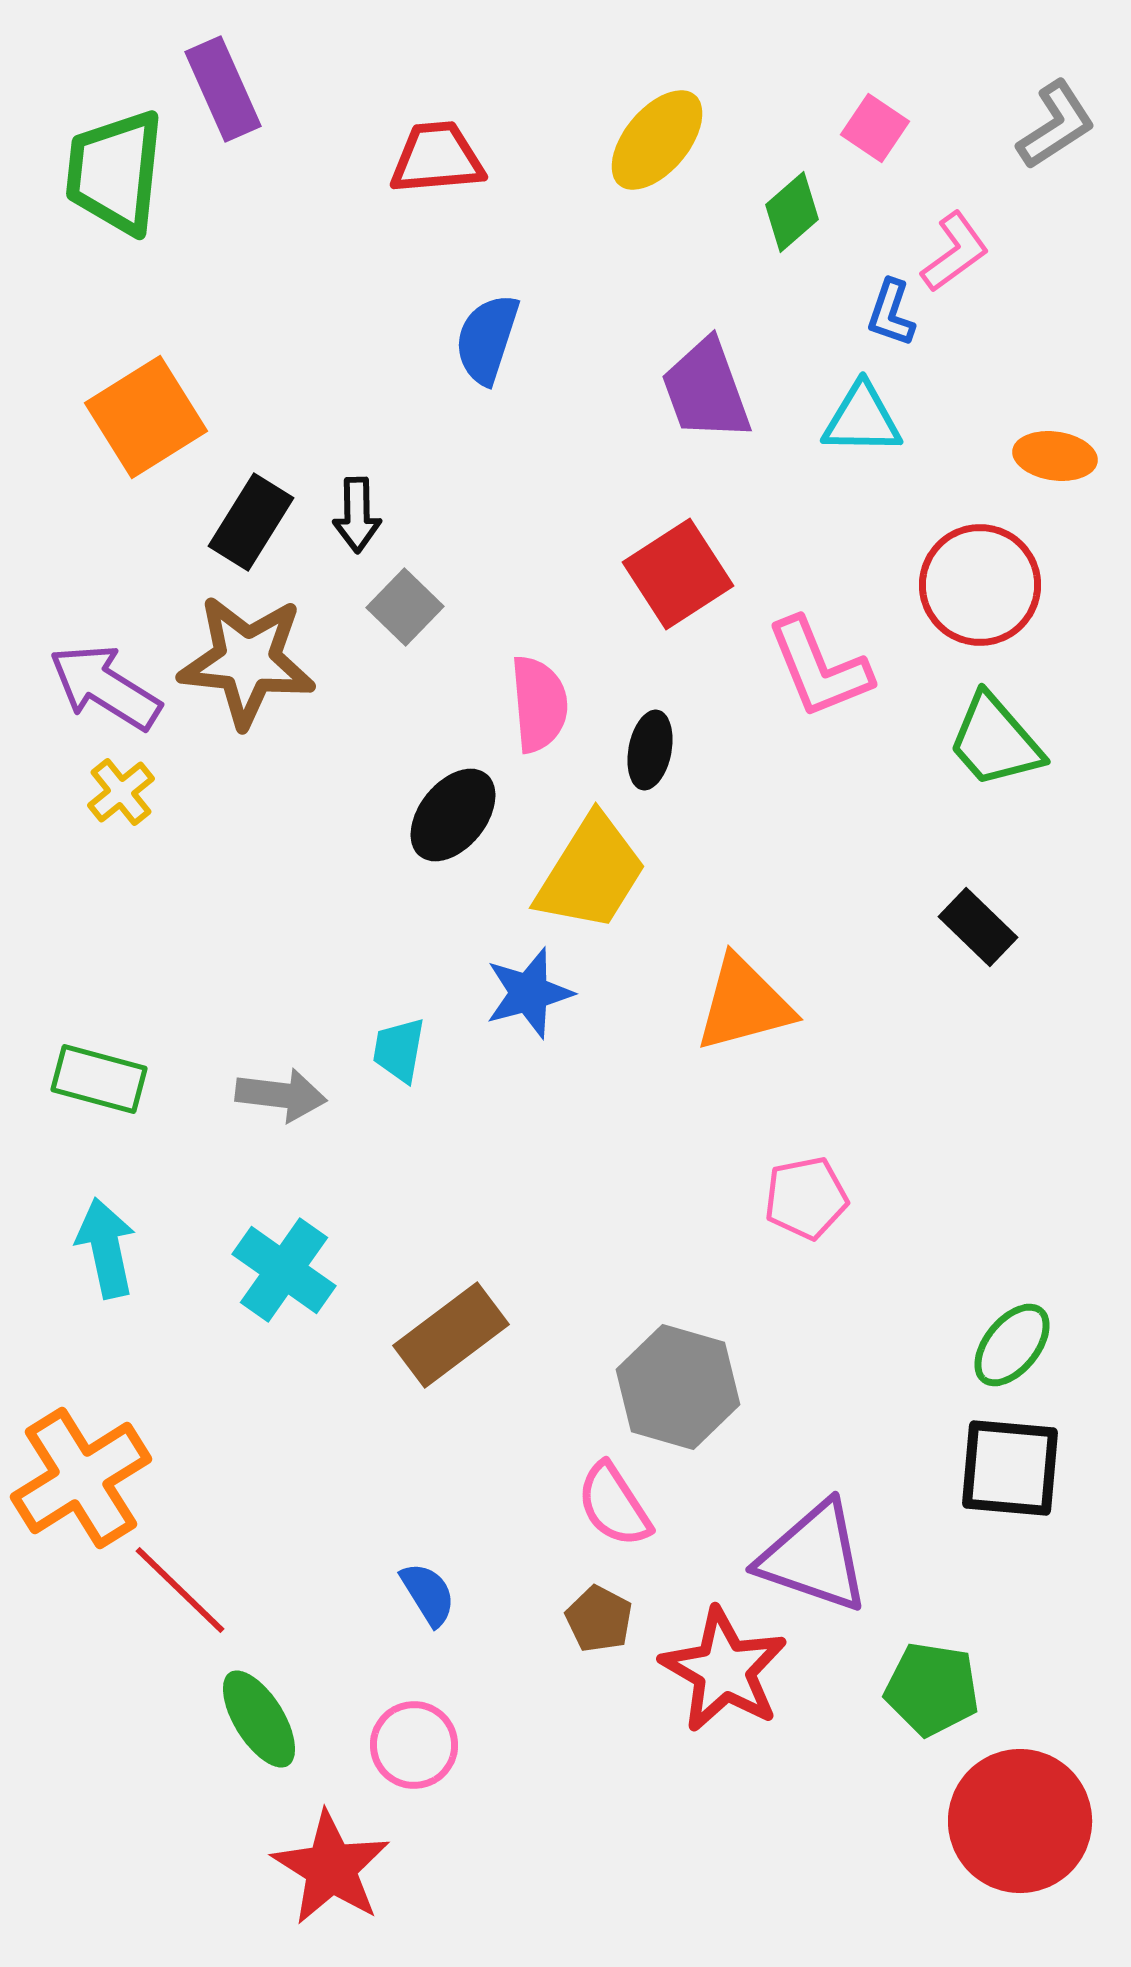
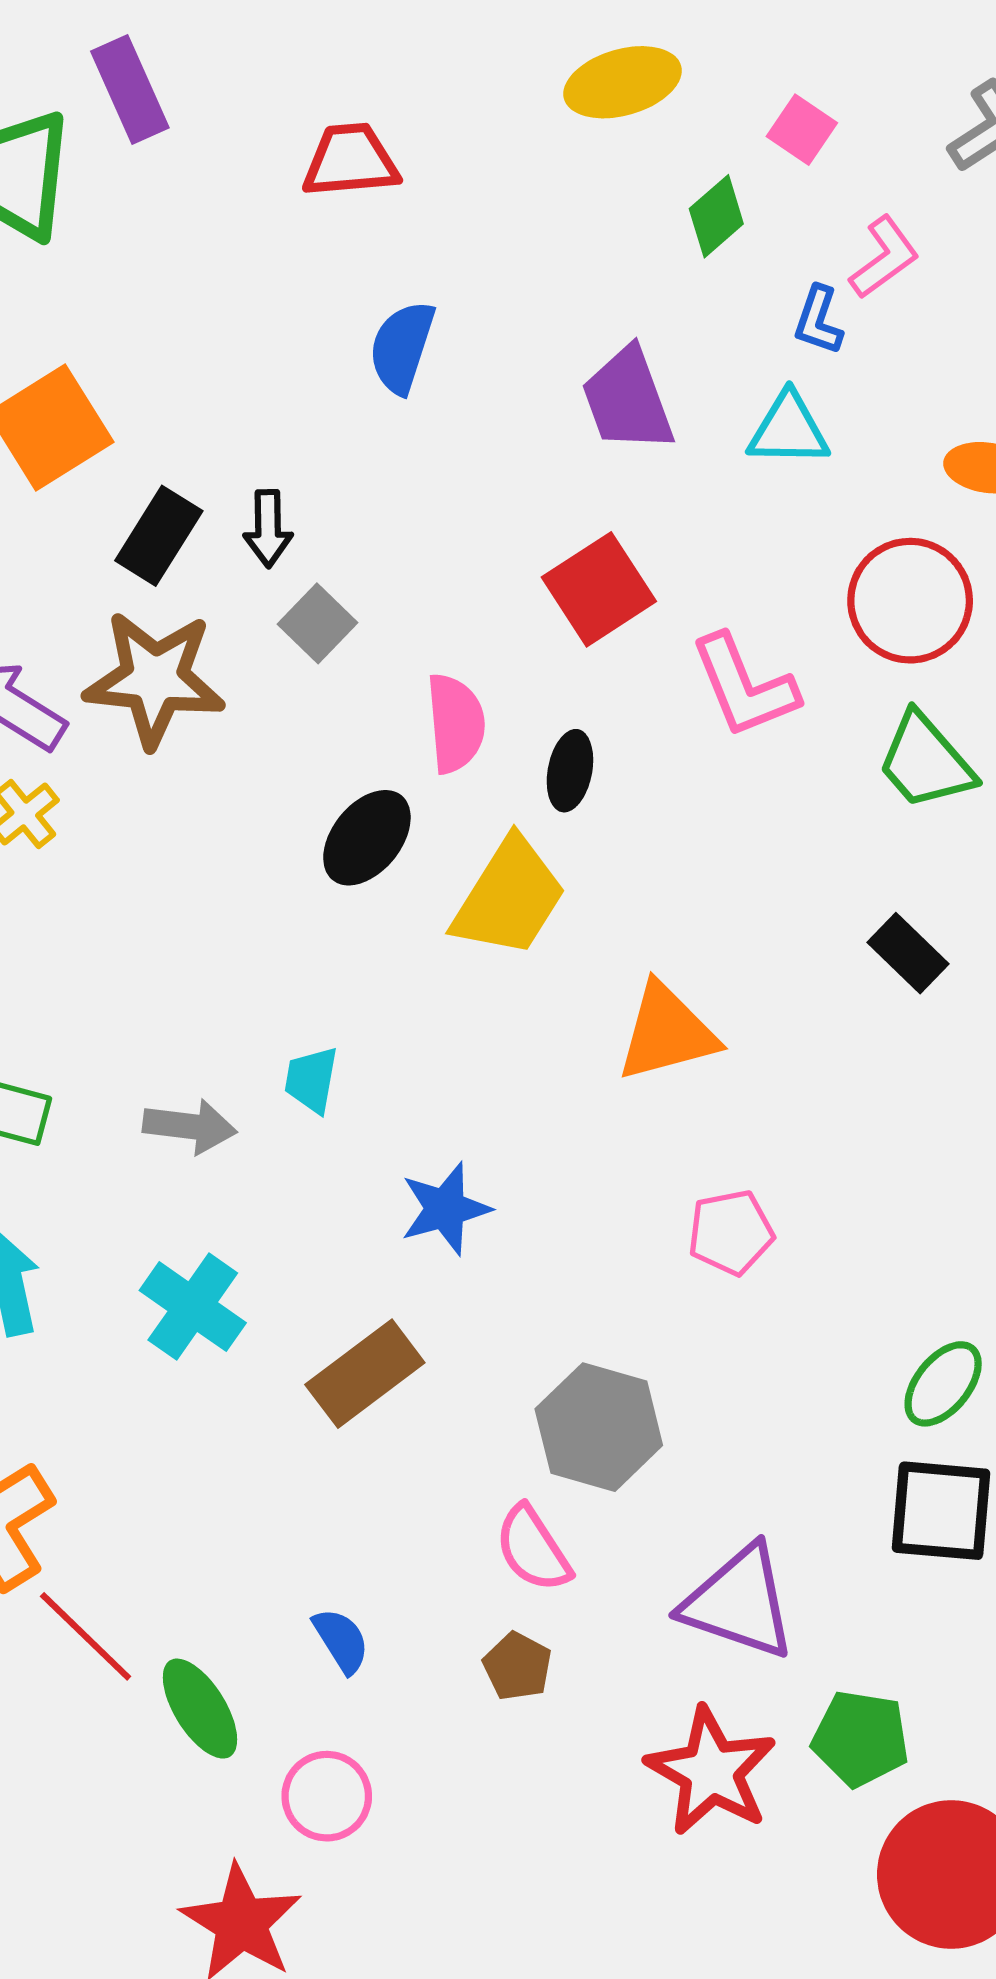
yellow ellipse: (657, 140) -> (623, 82), moved, turned 34
blue star: (529, 993) -> (445, 1209), moved
red star: (724, 1670) -> (711, 1771), moved
green ellipse: (259, 1719) -> (200, 1709), moved

